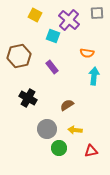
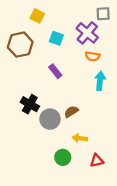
purple cross: (69, 20) -> (87, 33), moved
brown hexagon: (19, 56) -> (20, 45), moved
gray circle: (47, 129) -> (50, 119), moved

